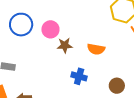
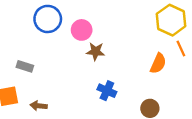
orange semicircle: (96, 49) -> (158, 63), moved, turned -84

